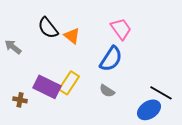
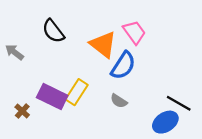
orange triangle: (72, 36) -> (103, 44), moved, size x1.5
brown cross: (20, 100) -> (22, 111), turned 32

